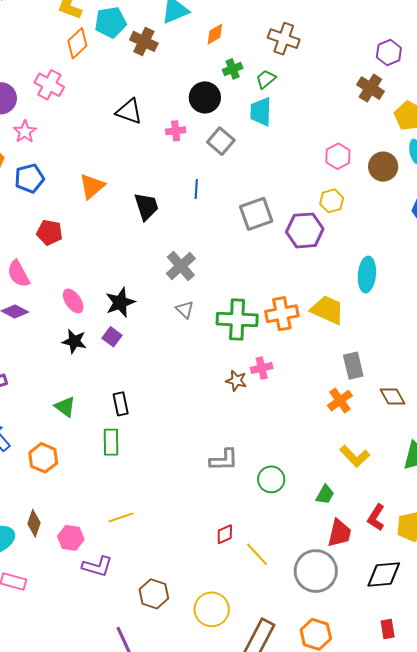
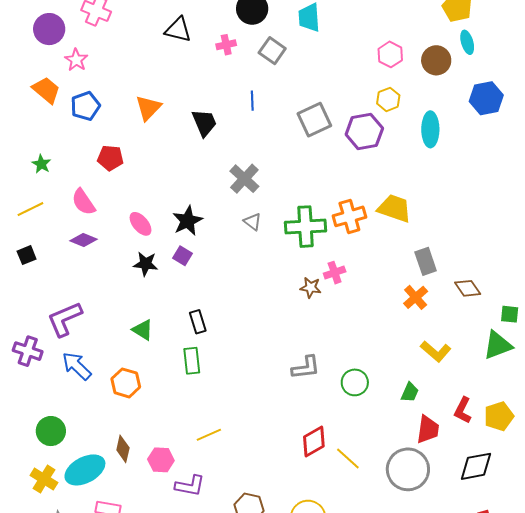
cyan ellipse: (367, 275) -> (430, 129), moved
red diamond: (225, 534) -> (314, 442), size x1.5

